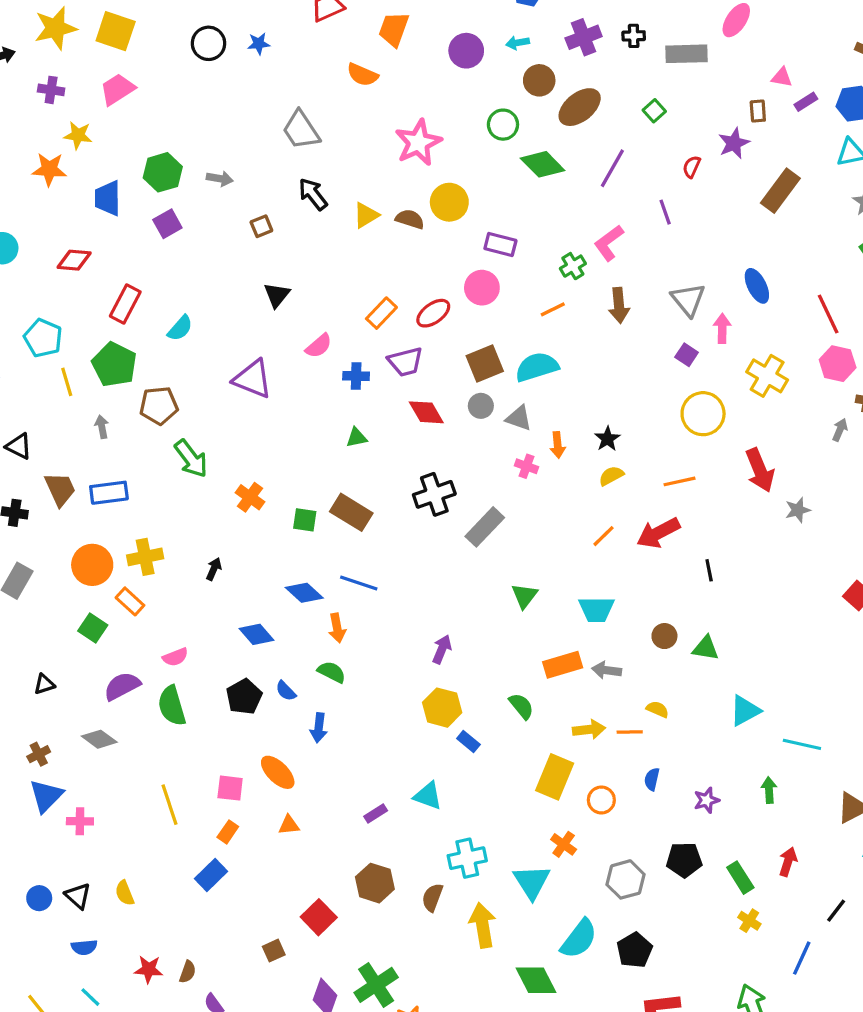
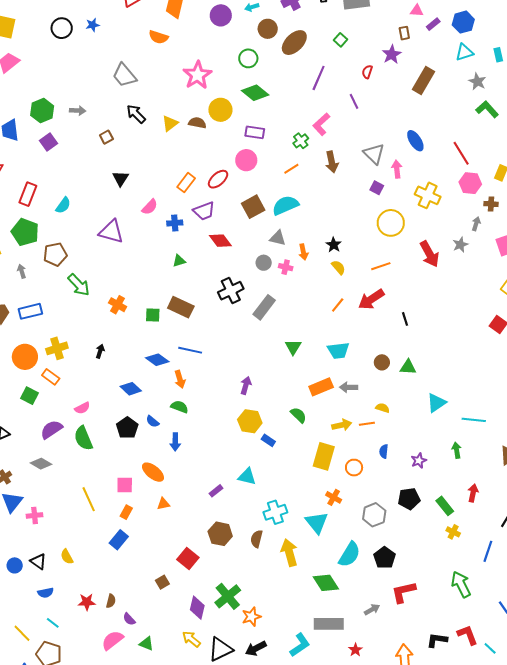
green diamond: (543, 164) -> (255, 93), moved
gray circle: (481, 406) -> (264, 263), moved
yellow semicircle: (611, 476) -> (338, 267), turned 84
gray star: (798, 510) -> (460, 245), moved

